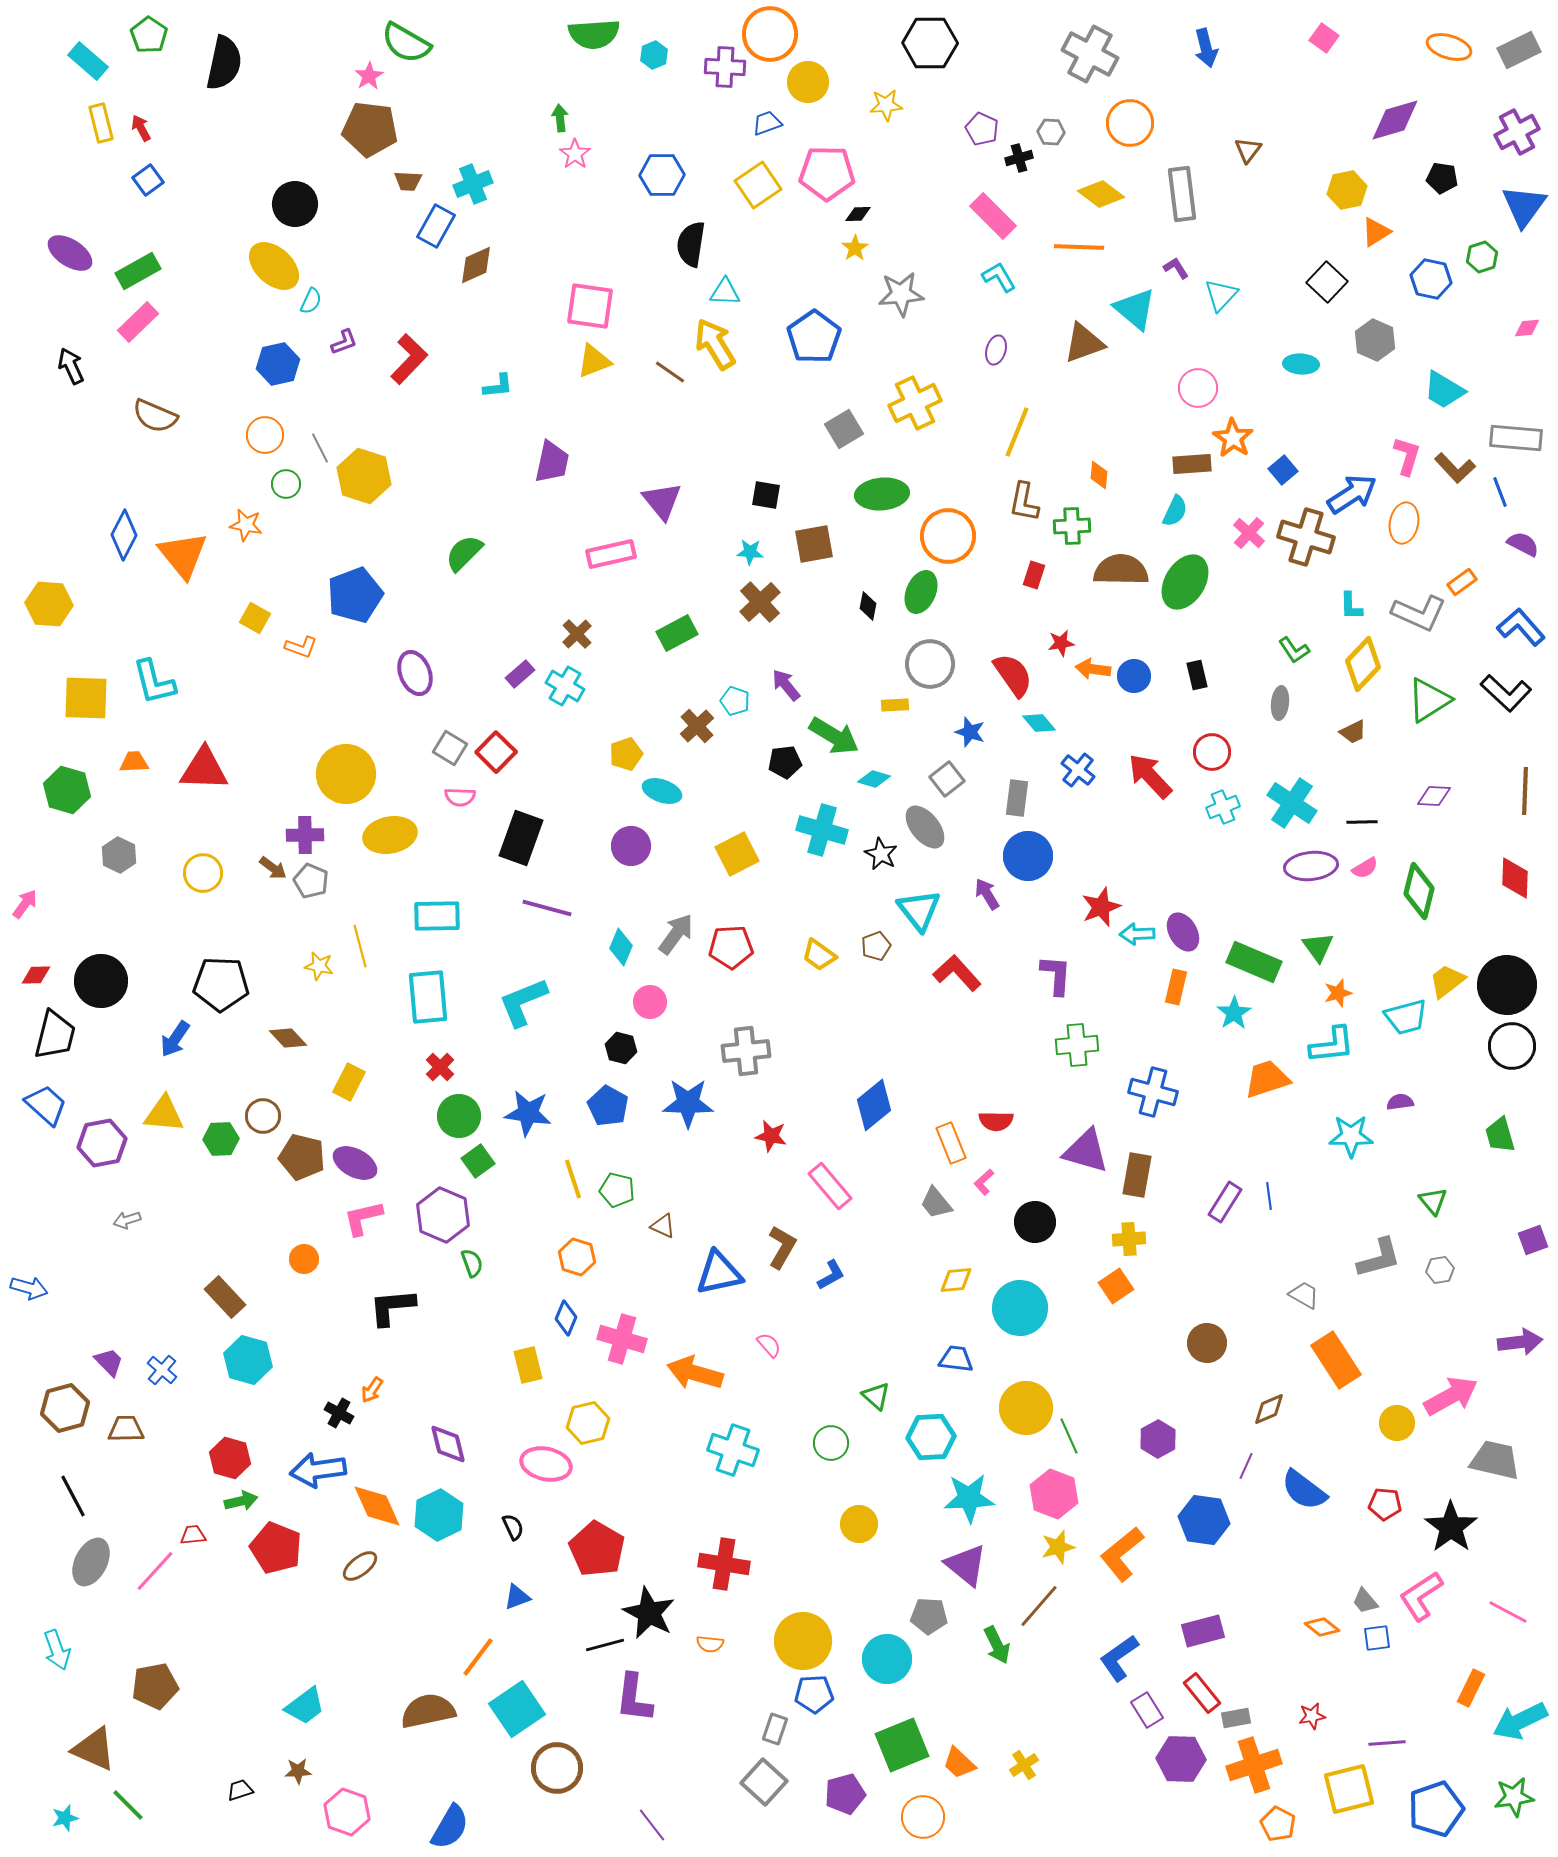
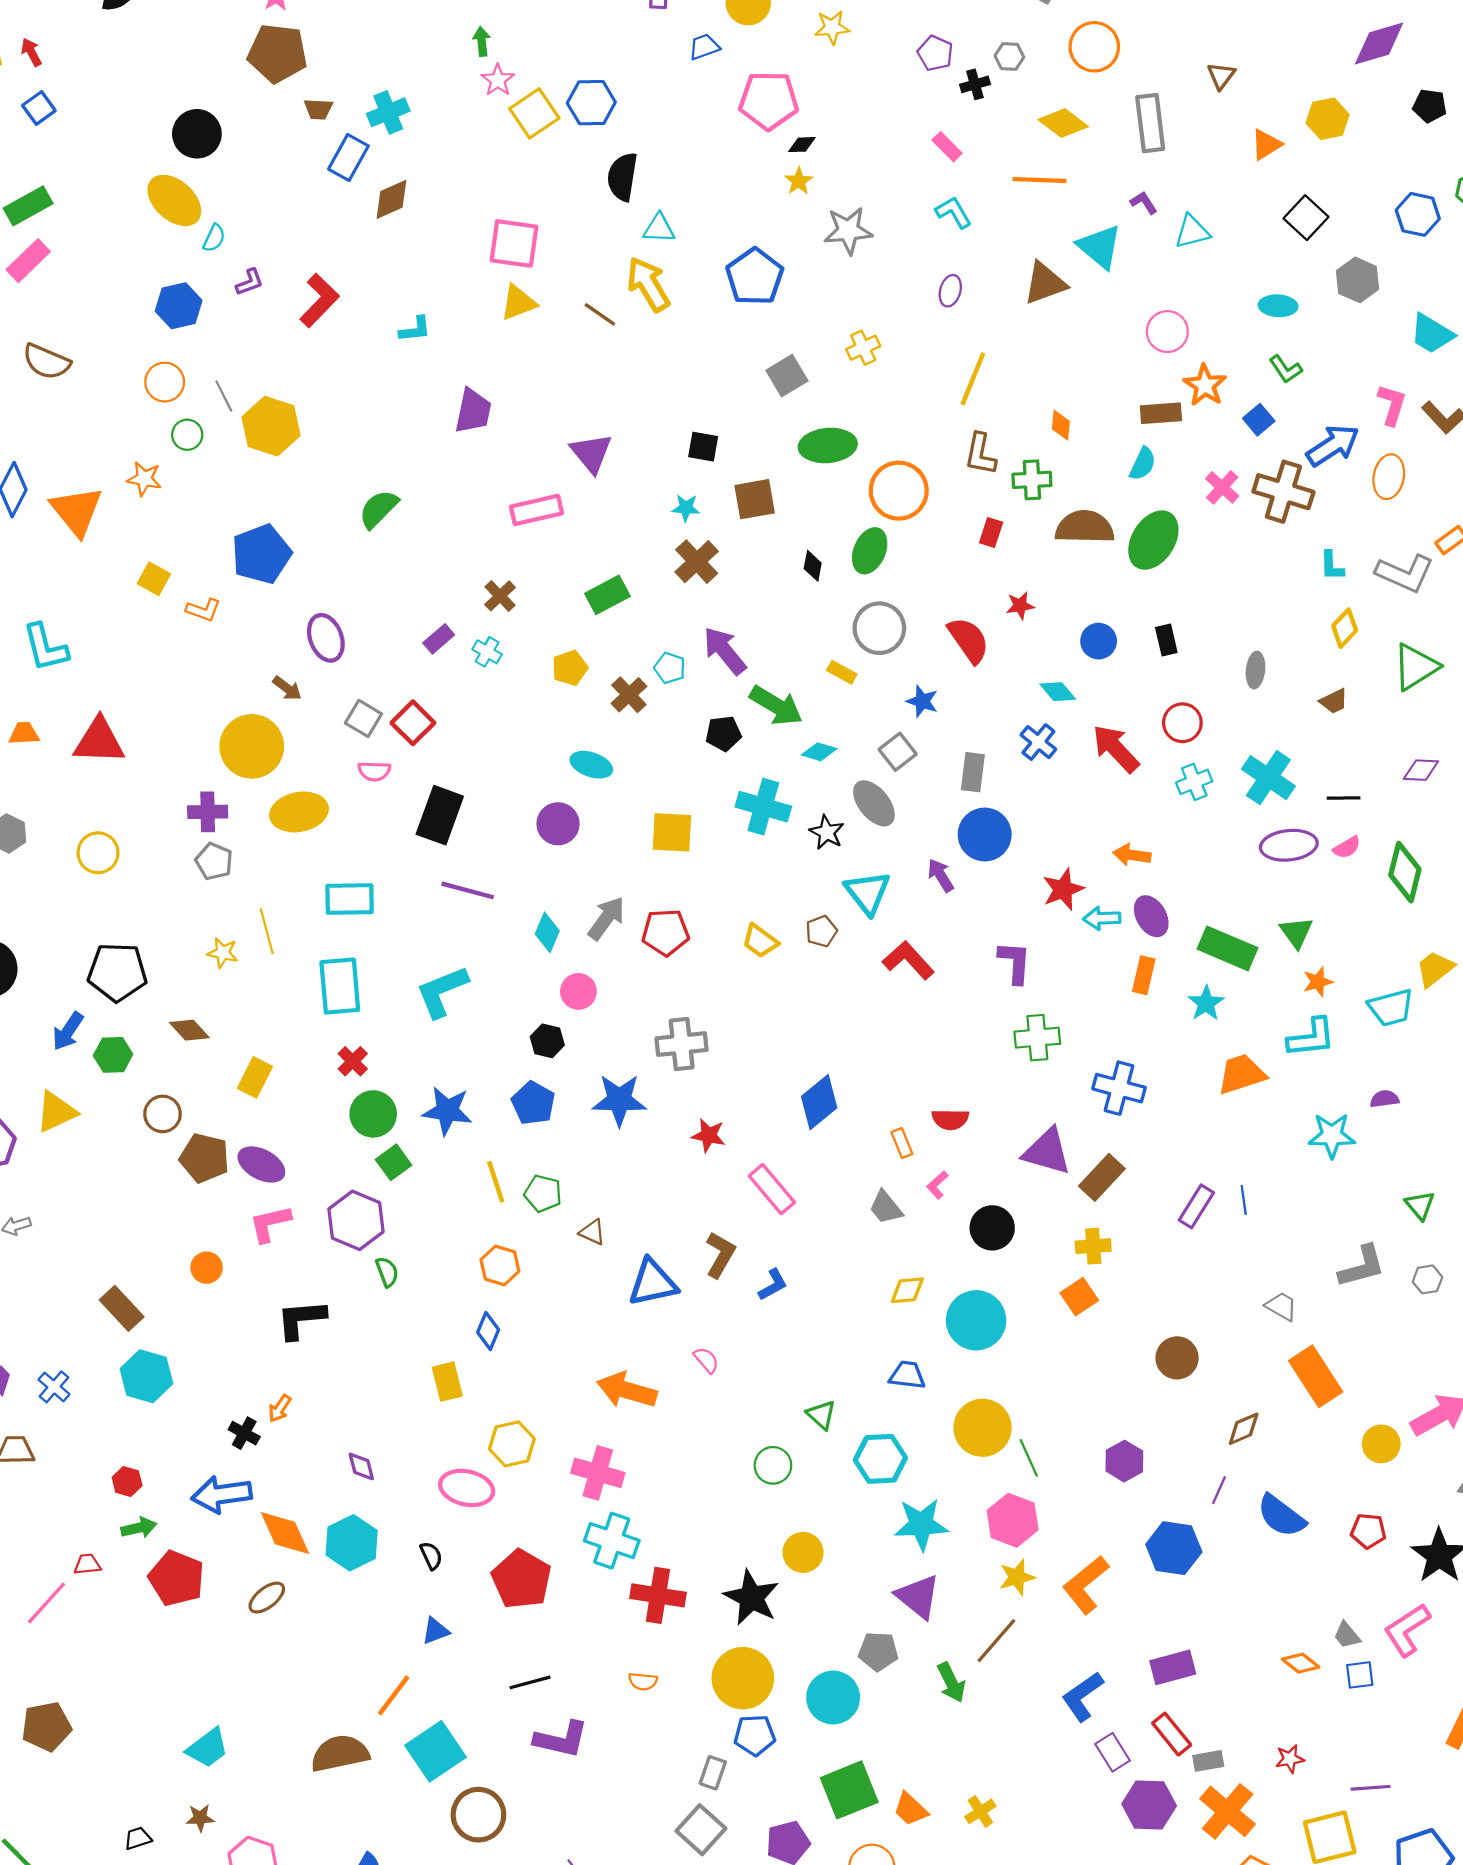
yellow square: (758, 185) -> (534, 113), moved
pink rectangle: (993, 216) -> (947, 147), size x0.6
orange triangle: (1376, 232) -> (1266, 145), moved
cyan triangle: (1221, 295) -> (1192, 232), turned 33
yellow cross: (915, 403) -> (863, 348), size x0.6
green L-shape: (1294, 650) -> (1286, 369), moved
yellow diamond: (1363, 664) -> (1345, 628), size x0.7
orange arrow: (1093, 669) -> (1132, 855), moved
purple arrow: (786, 685) -> (725, 651), size x1.4
cyan cross: (565, 686) -> (487, 652), size x0.7
yellow rectangle: (895, 705) -> (842, 672), turned 32
cyan diamond: (1039, 723) -> (1058, 692), moved
yellow pentagon: (626, 754) -> (570, 668), moved
yellow square: (737, 854) -> (672, 832), turned 30
brown arrow: (273, 868) -> (287, 688), moved
yellow triangle: (164, 1114) -> (56, 1112), turned -30
green hexagon: (221, 1139) -> (113, 1055), moved
orange rectangle: (951, 1143) -> (902, 1143), size x0.7
brown rectangle: (1137, 1175) -> (1102, 1177), turned 33
pink cross: (622, 1339) -> (598, 1473), moved
purple diamond: (448, 1444) -> (361, 1466), size x0.7
cyan cross: (733, 1450) -> (612, 1541), moved
red hexagon: (230, 1458) -> (127, 1481), size x0.7
black star: (649, 1613) -> (751, 1598), moved
purple L-shape: (634, 1698) -> (561, 1739), turned -84
orange cross: (1254, 1765) -> (1228, 1811), turned -32

